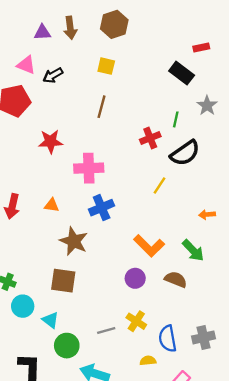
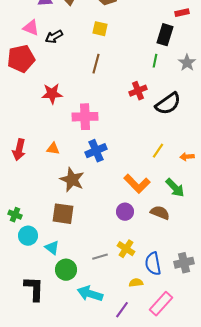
black rectangle: (182, 73) -> (165, 35), turned 70
green line: (176, 119) -> (155, 61), moved
yellow line: (160, 186) -> (158, 151), moved

